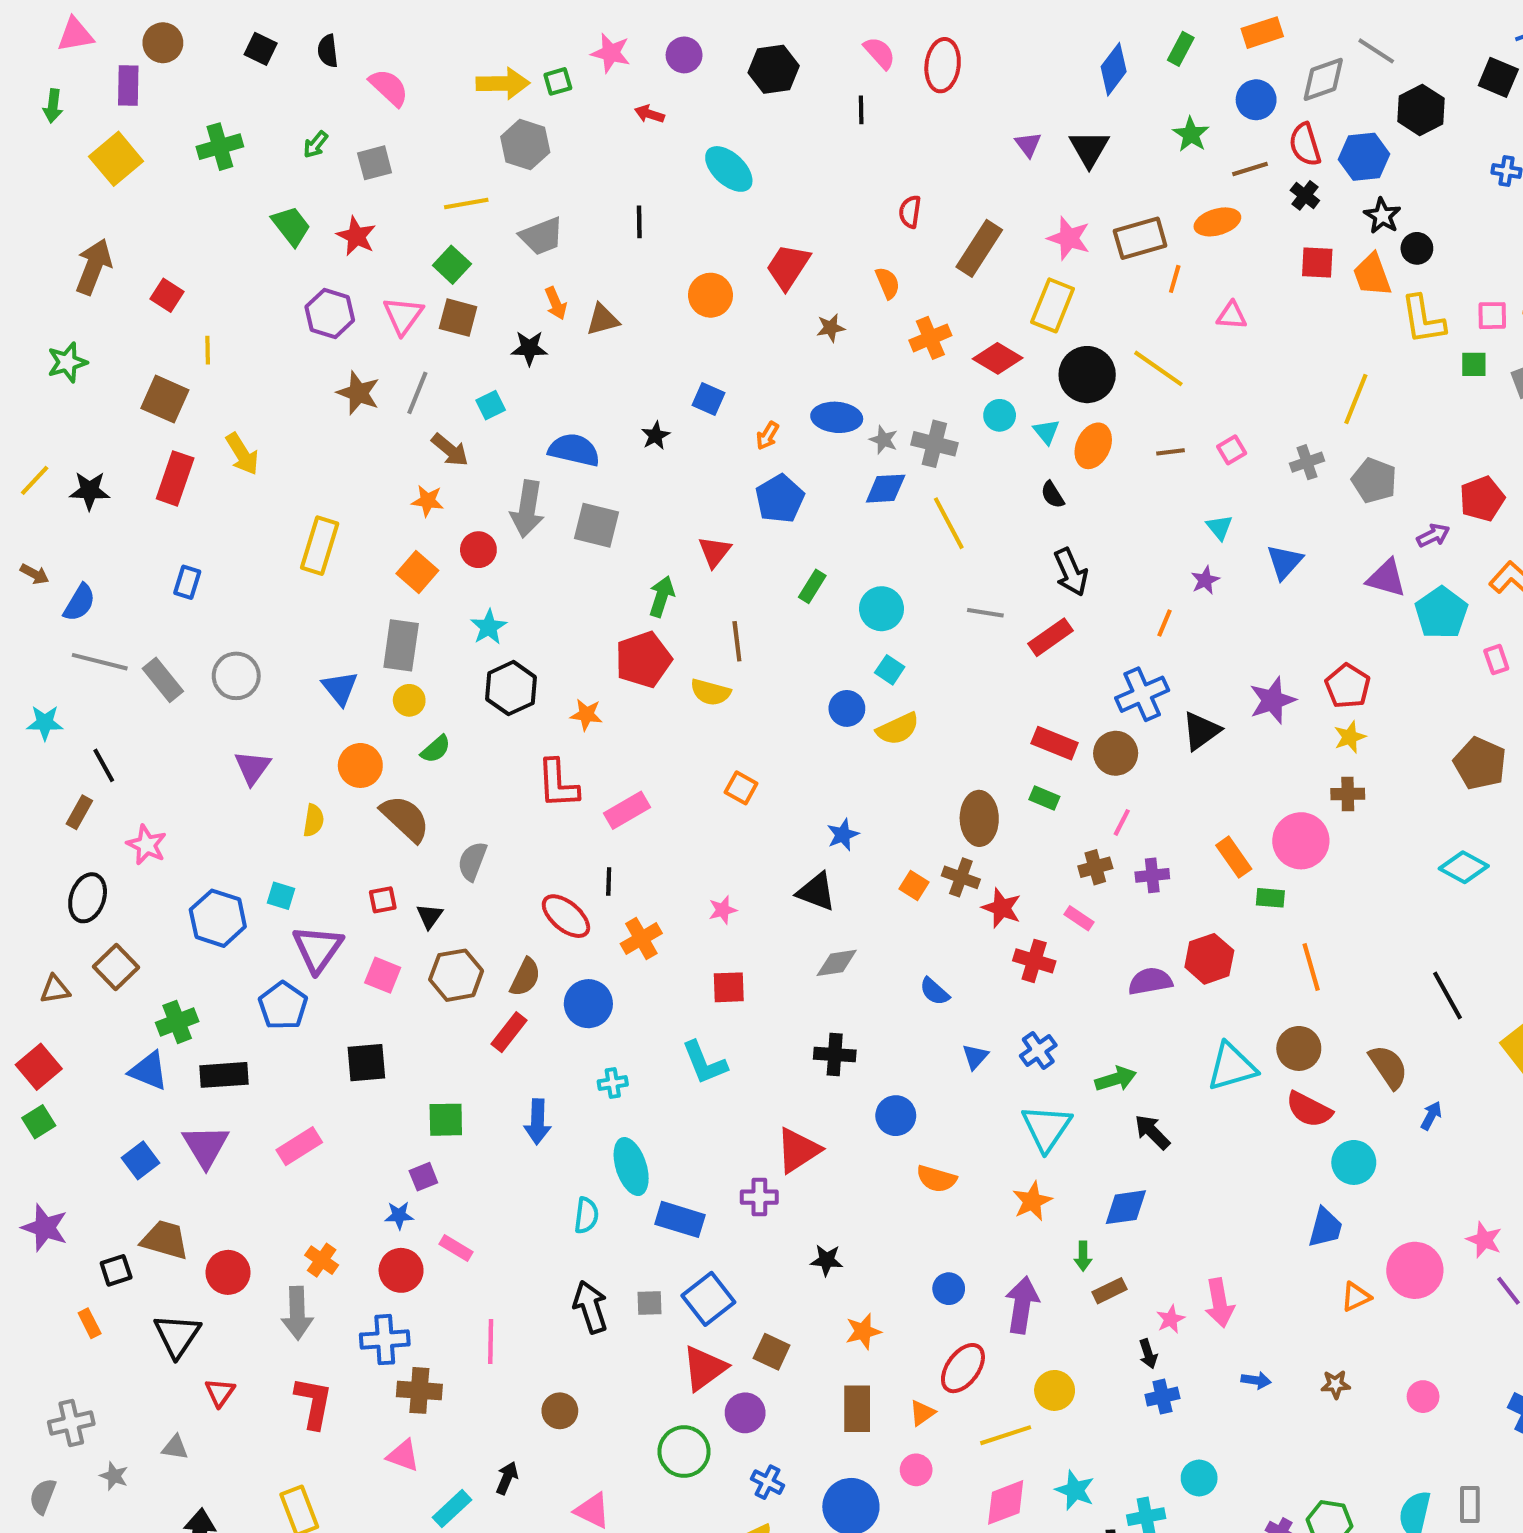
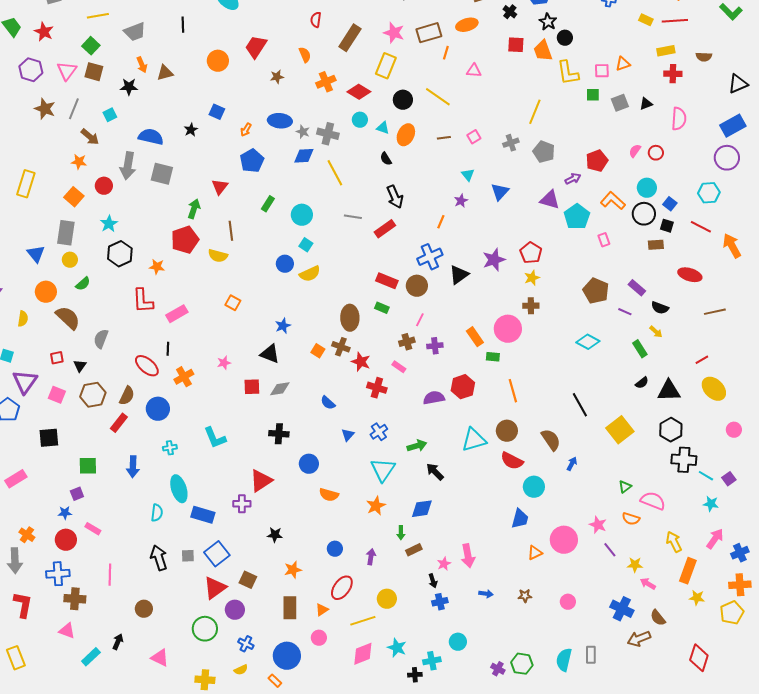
black circle: (1087, 375) -> (403, 100), size x0.7
cyan triangle: (1046, 432) -> (383, 128), turned -32
red square: (729, 987) -> (252, 387), moved
purple arrow: (1022, 1305) -> (371, 557), size x0.6

